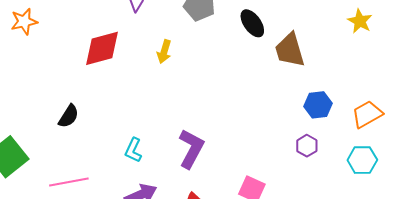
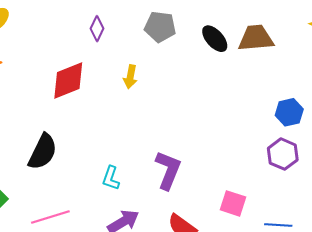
brown trapezoid: (290, 50) -> (256, 38), moved, turned 108
black semicircle: (69, 116) -> (43, 152), size x1.5
purple hexagon: (307, 146) -> (283, 154), size x1.4

